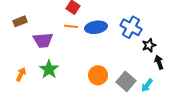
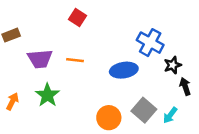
orange line: (71, 26) -> (75, 60), moved
blue ellipse: (96, 27) -> (124, 70), moved
orange circle: (98, 75) -> (109, 118), moved

